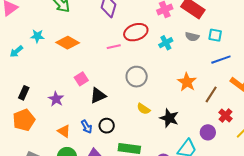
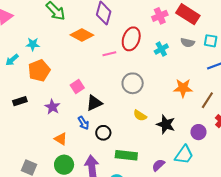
red ellipse: (136, 32) -> (131, 39), turned -50
orange diamond: (68, 43) -> (82, 35), moved
orange star: (187, 82) -> (183, 88), turned -30
black rectangle: (24, 93) -> (20, 101), turned 48
orange pentagon: (24, 120) -> (39, 71), moved
blue arrow: (87, 127) -> (83, 123), moved
purple circle: (208, 132) -> (198, 132), moved

